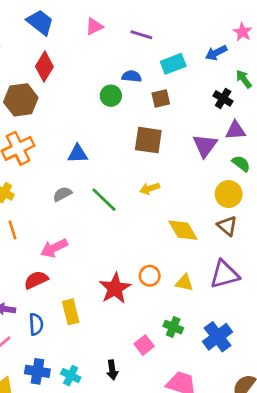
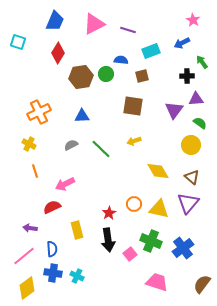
blue trapezoid: (40, 22) -> (55, 21), turned 75
pink triangle: (94, 26) -> (94, 24), size x1.6
pink star: (242, 32) -> (193, 20), moved
black cross: (223, 98) -> (187, 76), turned -32
brown hexagon: (21, 100) -> (81, 77), moved
brown triangle: (227, 226) -> (192, 177), moved
purple triangle: (224, 274) -> (188, 203), turned -35
yellow triangle: (184, 283) -> (159, 209), size x1.5
red star: (115, 288) -> (109, 213), size x0.6
blue semicircle: (36, 324) -> (52, 249), moved
green cross: (173, 327) -> (151, 241), size x1.5
black arrow: (112, 370) -> (108, 240), moved, size x1.6

